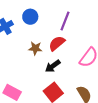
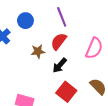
purple line: (65, 21) -> (62, 17), turned -30

